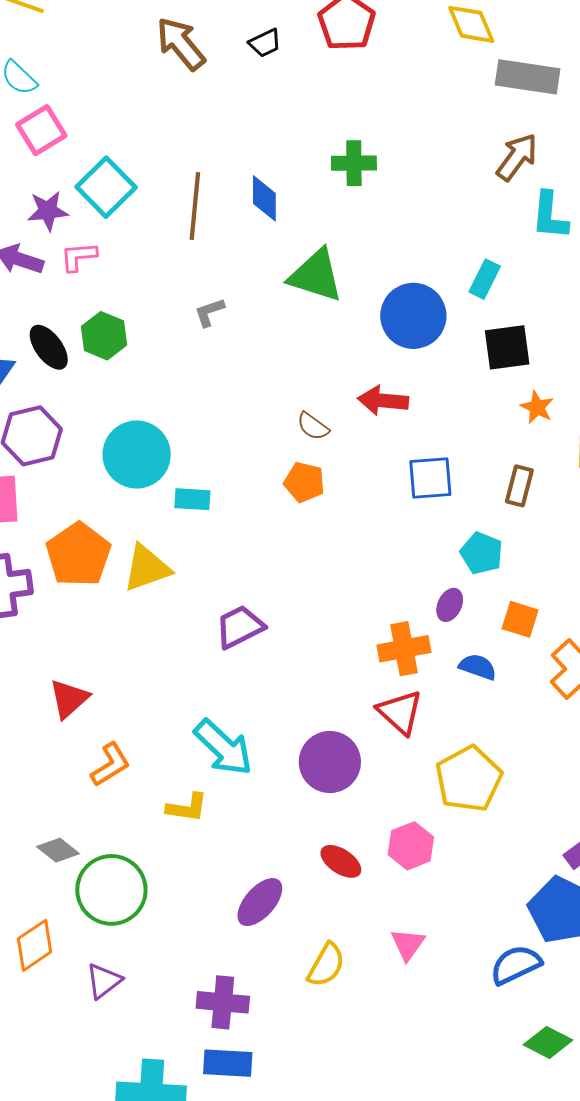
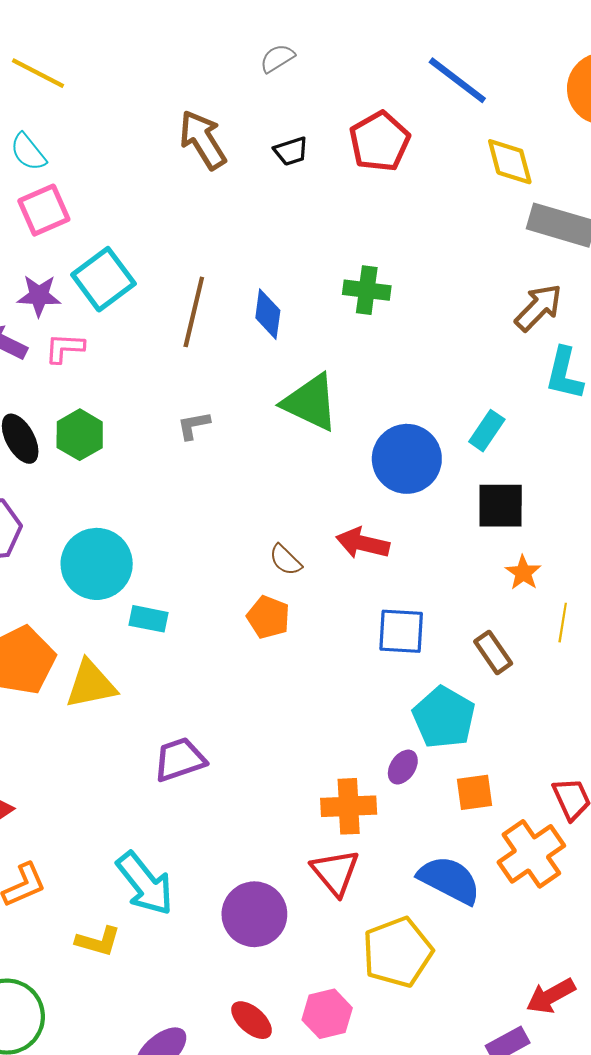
brown rectangle: (519, 486) -> (493, 652), turned -57
cyan pentagon: (482, 553) -> (444, 717), size x1.4
orange square: (520, 619) -> (474, 792), turned -33
blue semicircle: (478, 667) -> (449, 880), moved, size x1.6

